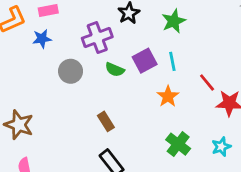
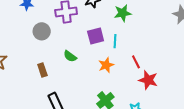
green semicircle: (115, 70) -> (70, 56), moved
brown rectangle: (106, 121) -> (42, 70), moved

